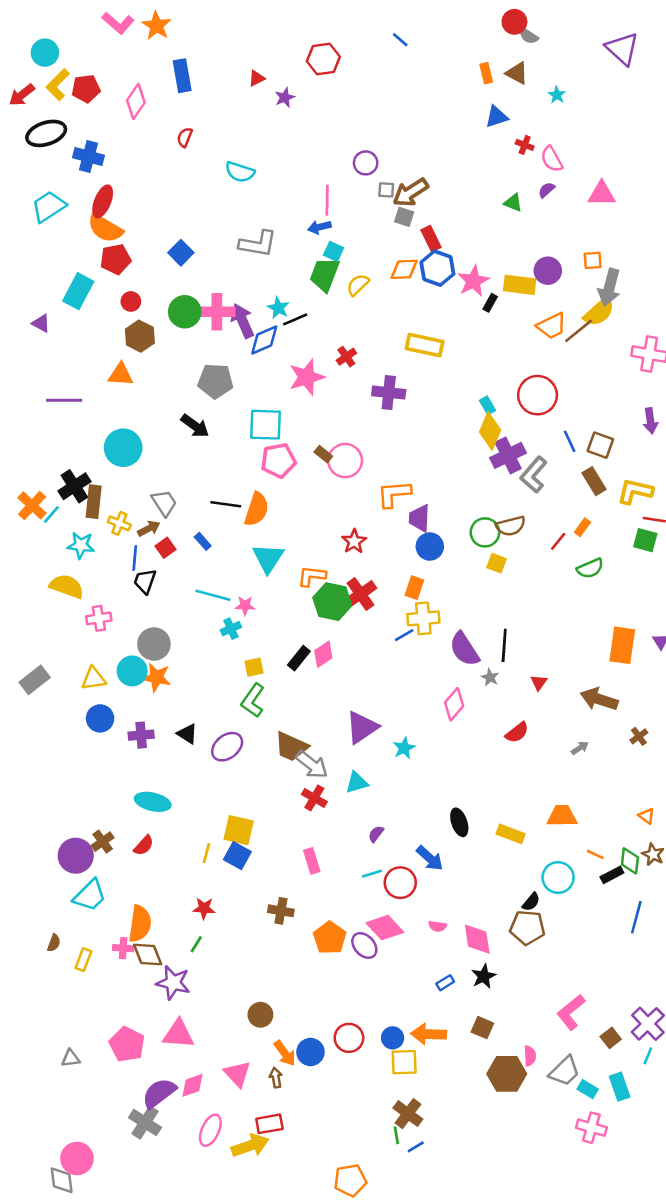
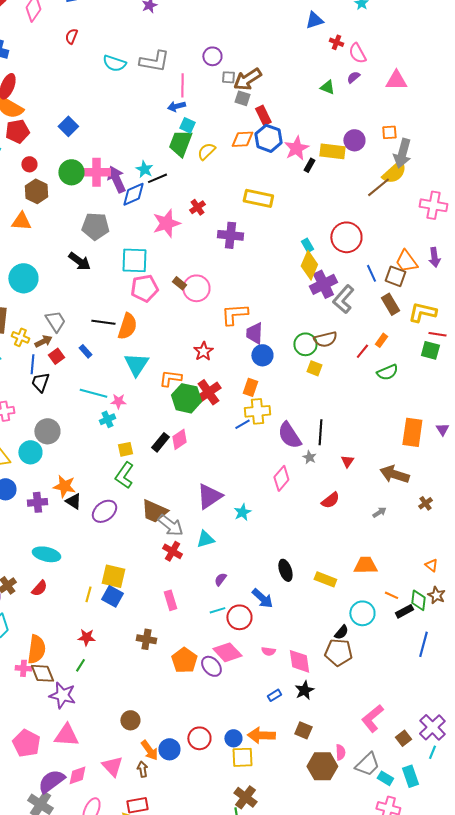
gray L-shape: (258, 244) -> (154, 61), moved
orange trapezoid: (552, 326) -> (406, 261), moved, turned 80
orange star: (157, 677) -> (64, 486), moved

